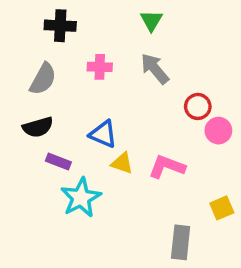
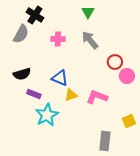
black cross: (60, 26) -> (35, 15), turned 30
gray semicircle: (43, 79) -> (21, 34), moved
yellow triangle: (122, 163) -> (71, 95), turned -40

